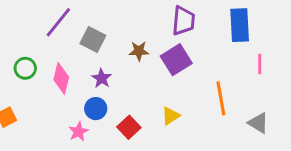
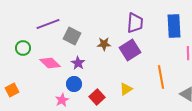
purple line: (58, 22) -> (48, 24), turned 30
green circle: (25, 68) -> (23, 48), moved
pink diamond: (61, 78) -> (50, 63), turned -60

